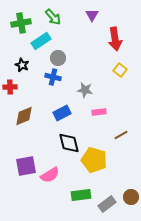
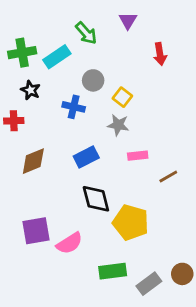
green arrow: (53, 17) -> (86, 33), moved
green cross: (21, 23) -> (22, 53), moved
red arrow: (115, 39) -> (160, 54), size x0.7
gray circle: (58, 58) -> (93, 80), moved
yellow square: (120, 70) -> (122, 97), moved
brown line: (121, 135) -> (168, 176), moved

